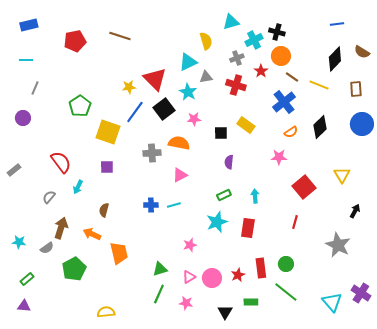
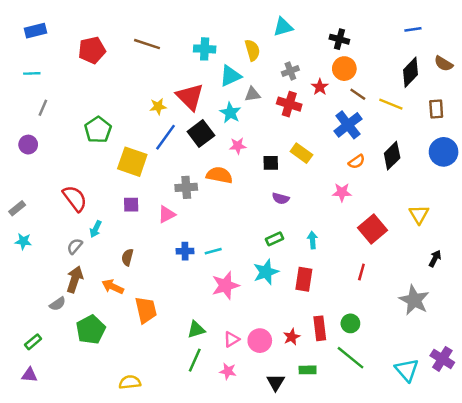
cyan cross: (254, 40) -> (205, 49), moved, turned 30
purple semicircle: (229, 162) -> (281, 198), turned -80
pink triangle: (180, 175) -> (167, 214), moved
gray semicircle: (49, 197) -> (75, 246), moved
cyan star: (19, 242) -> (23, 241), moved
pink star: (190, 245) -> (225, 285), moved, size x1.6

